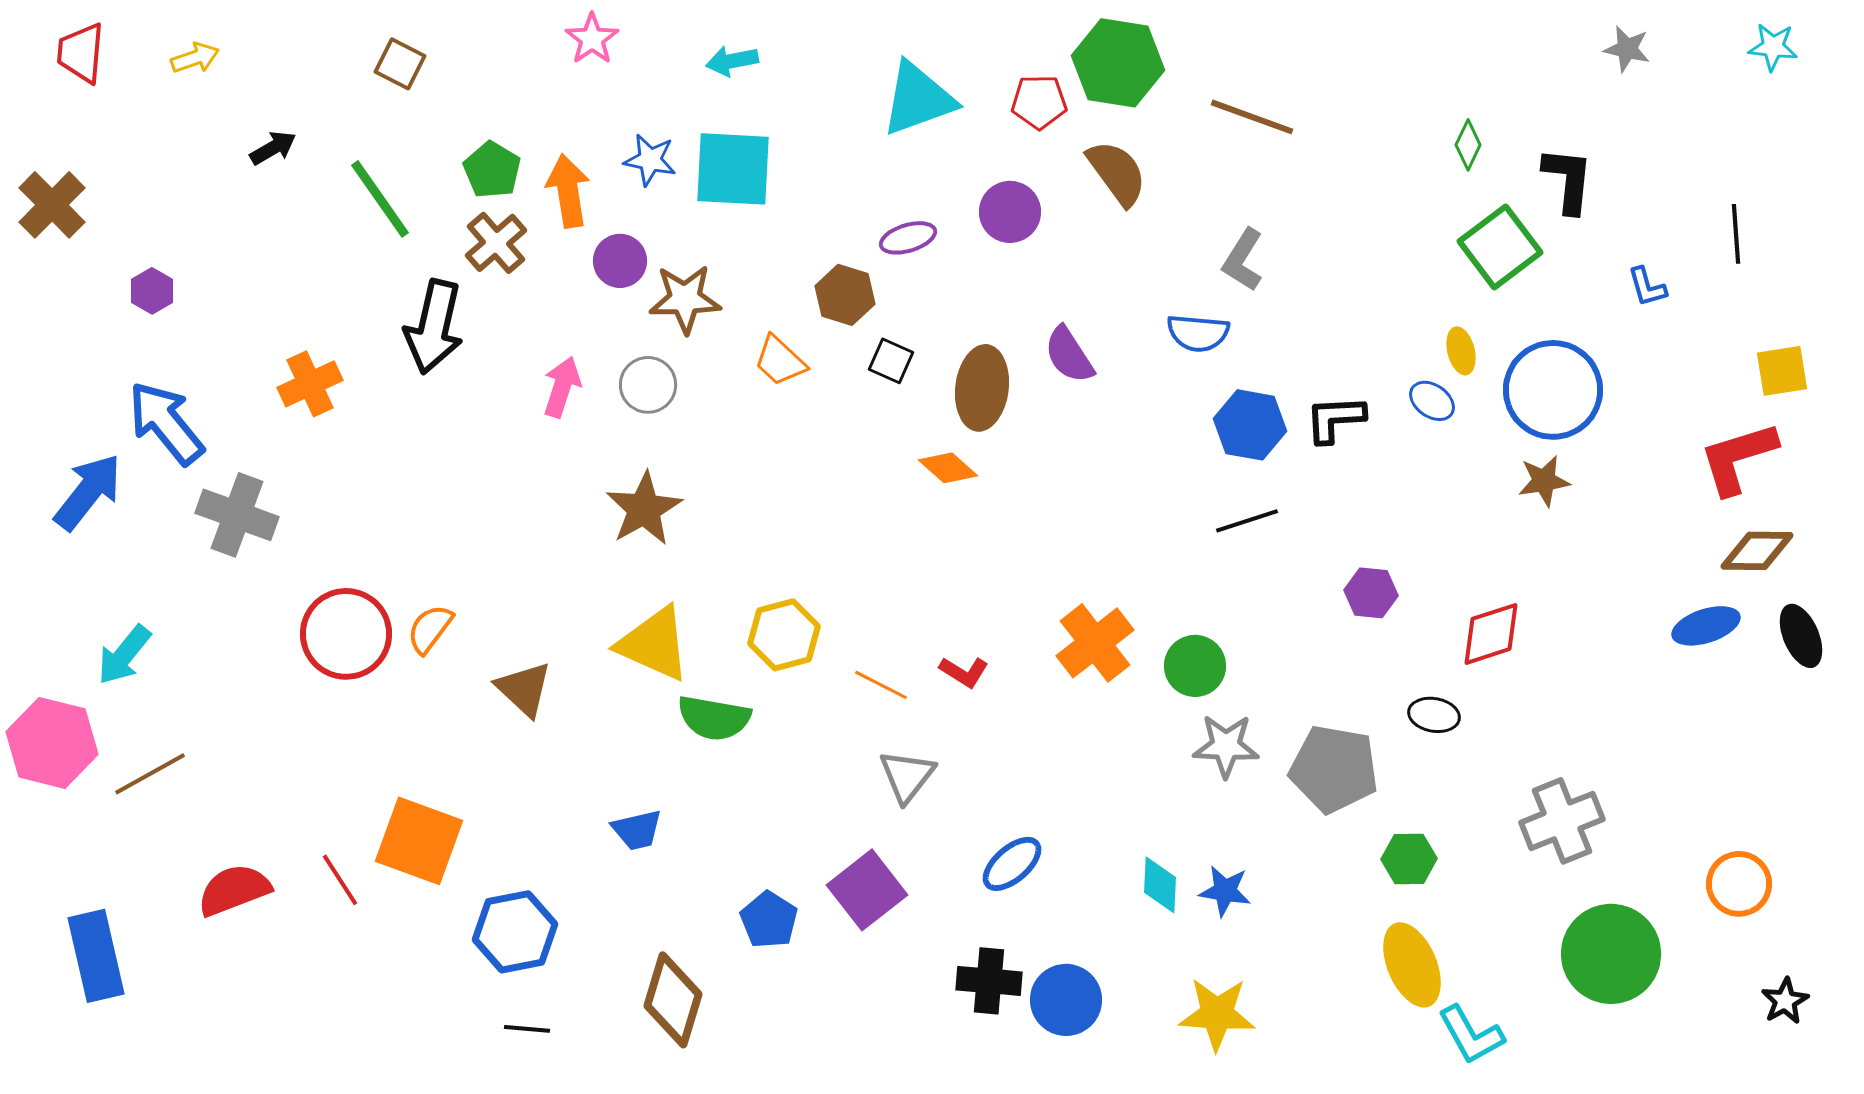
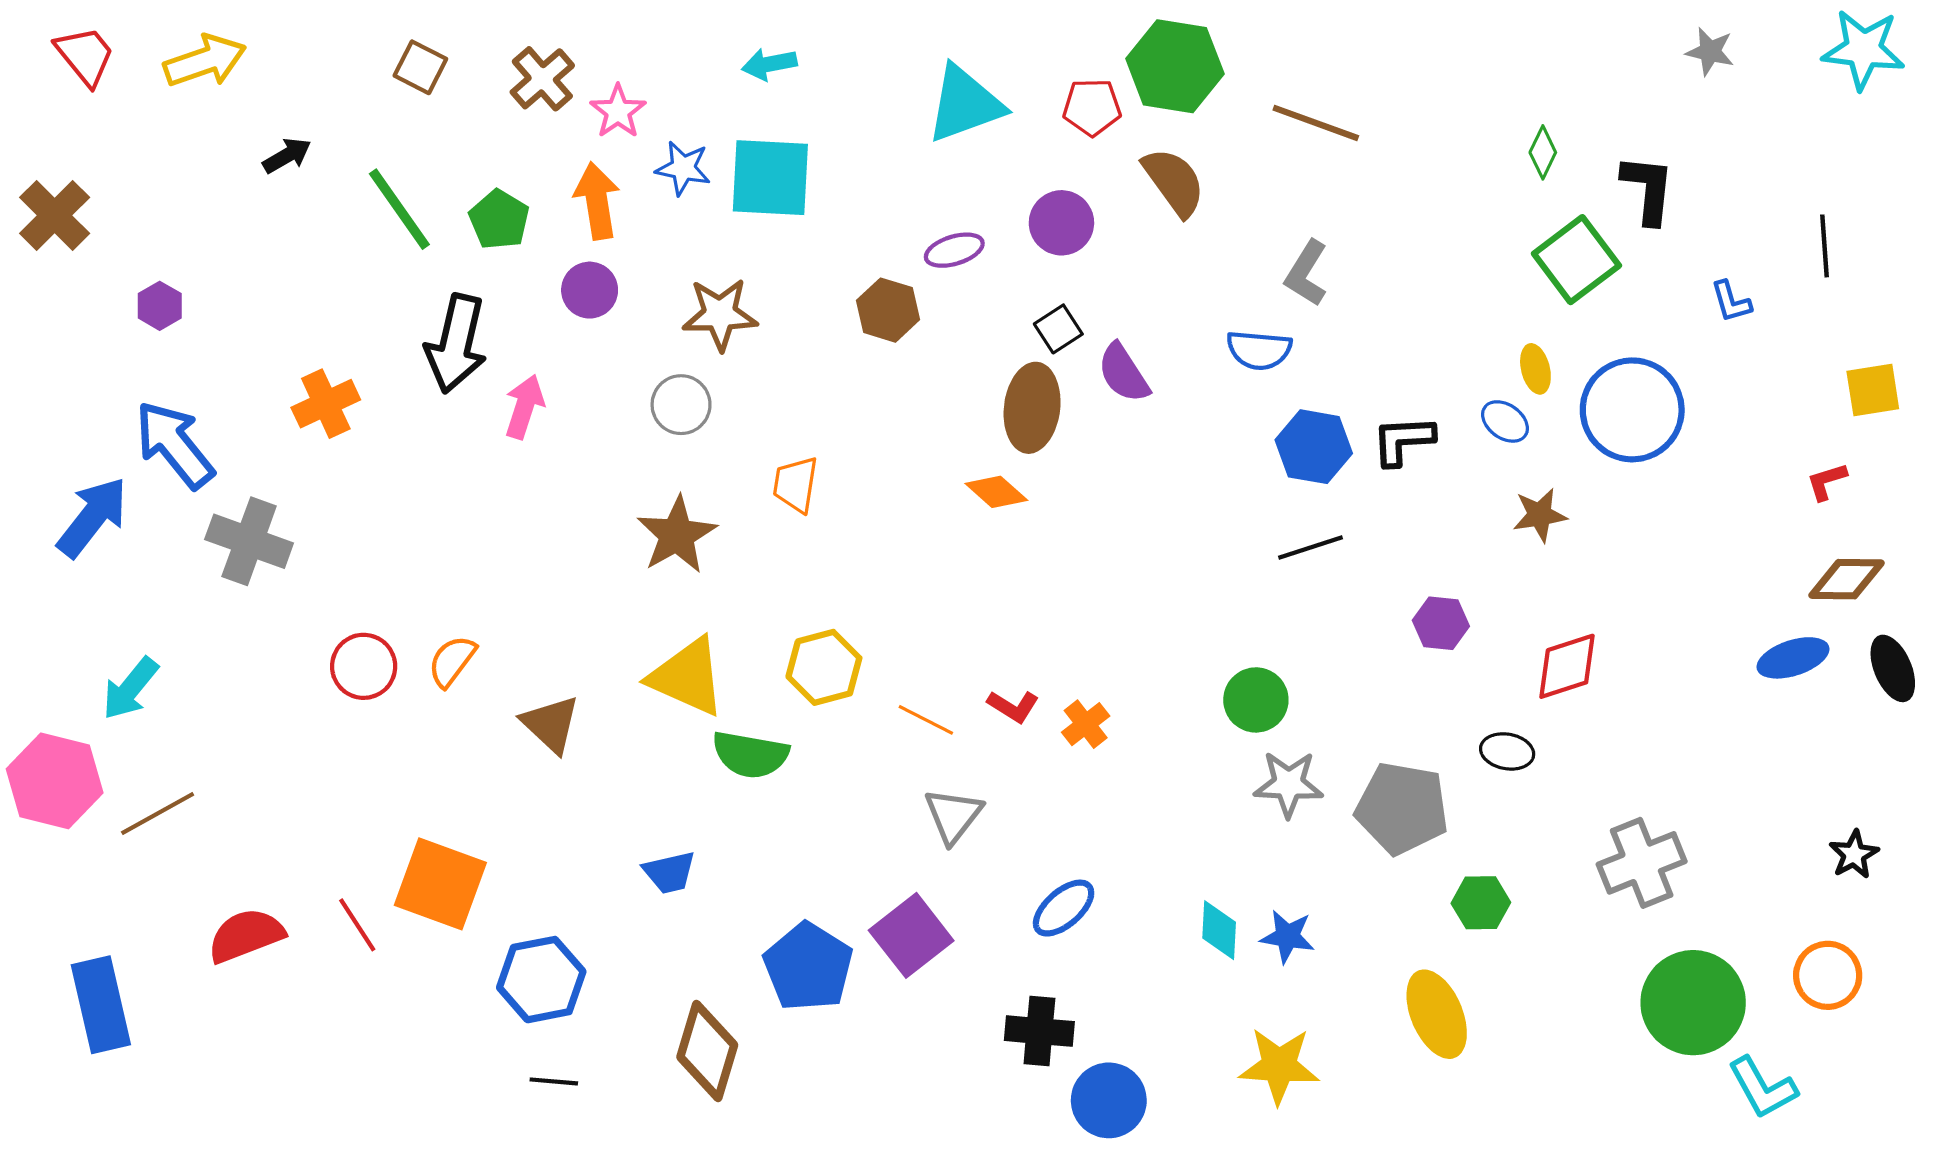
pink star: (592, 39) -> (618, 111), moved
cyan star: (1773, 47) -> (1863, 49), size x1.6
red trapezoid: (81, 53) -> (85, 56), turned 136
yellow arrow: (195, 58) -> (205, 61), size x1.6
green pentagon: (492, 170) -> (499, 220), moved
brown cross: (496, 243) -> (542, 79), moved
purple circle: (620, 261) -> (590, 290), moved
orange trapezoid: (780, 361) -> (796, 485), moved, turned 56
black square: (891, 361) -> (1058, 329), moved, turned 33
pink arrow: (562, 387) -> (524, 407), moved
red L-shape: (1738, 458) -> (1827, 481), size x0.5
brown star: (1544, 481) -> (1540, 515), moved
red circle: (346, 634) -> (364, 666), size x0.7
orange cross: (1095, 643) -> (1086, 724), moved, size x0.6
orange circle: (1739, 884) -> (1828, 975), moved
blue pentagon: (769, 920) -> (808, 967), size x1.5
yellow ellipse: (1412, 965) -> (1437, 1014), moved
blue circle: (1066, 1000) -> (1109, 1100), moved
black star: (1785, 1001) -> (1854, 854), moved
cyan L-shape: (1471, 1035) -> (1762, 1088), moved

